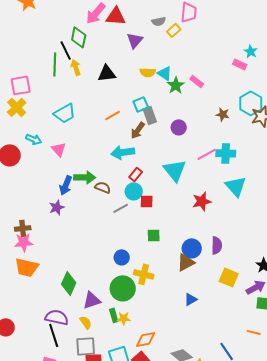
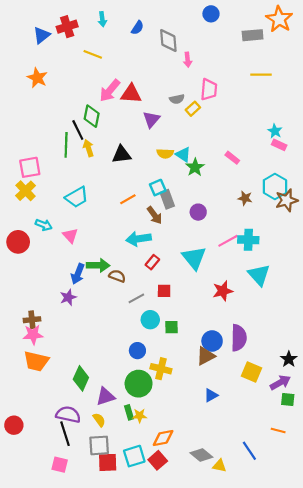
pink rectangle: (240, 64) -> (279, 145), moved
pink rectangle: (197, 81) -> (232, 158), moved
brown arrow: (138, 130) -> (155, 215), turned -72
cyan circle: (134, 191) -> (150, 320), moved
purple semicircle: (217, 245) -> (239, 338), size x1.4

